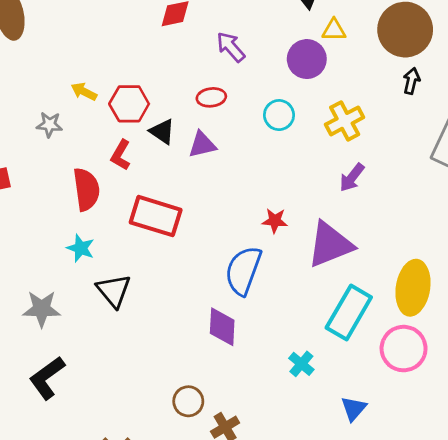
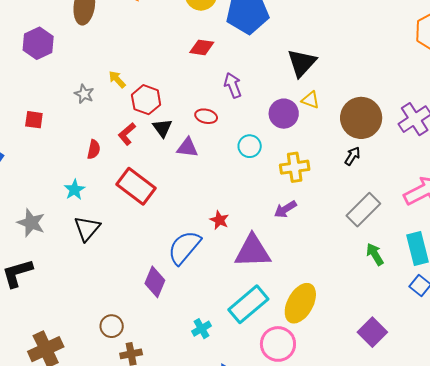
red semicircle: (86, 189) -> (94, 149), size x0.6

